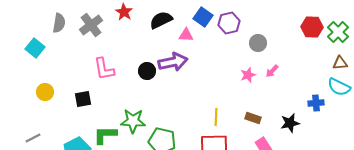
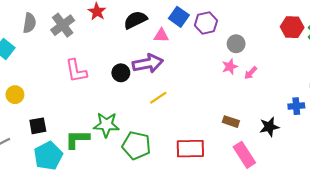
pink star: (248, 75) -> (230, 67), moved
black square: (83, 99) -> (38, 126), moved
yellow line: (216, 117) -> (158, 98), moved, turned 54

